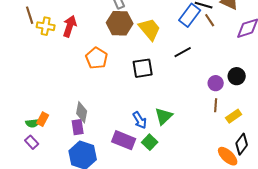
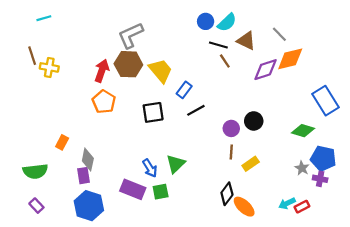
blue rectangle: (190, 15) -> (184, 90), moved, size x0.7
red arrow: (70, 26) -> (102, 71), moved
black line: (183, 52) -> (196, 110), moved
orange rectangle: (43, 119) -> (62, 142), moved
green semicircle: (33, 123) -> (35, 171), size x1.6
purple rectangle: (32, 142) -> (36, 206), moved
green square: (150, 142) -> (161, 192), turned 35
black diamond: (242, 144) -> (227, 194), moved

